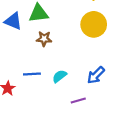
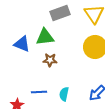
cyan semicircle: (59, 76) -> (64, 94), turned -40

